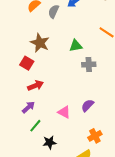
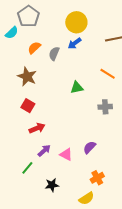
brown star: (40, 43) -> (27, 77), moved
gray cross: (89, 64) -> (105, 107), moved
purple arrow: (28, 107) -> (44, 151), moved
green line: (35, 126) -> (27, 168), moved

